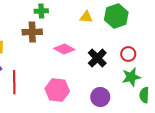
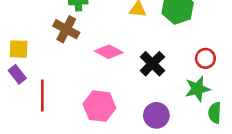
brown cross: (32, 32) -> (66, 29), turned 30
red circle: (128, 54) -> (205, 58), moved

